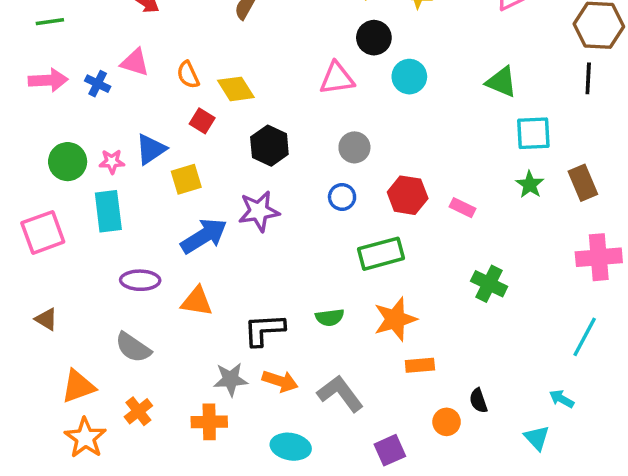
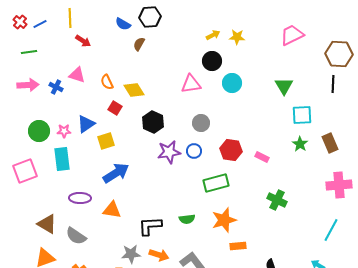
green triangle: (501, 82) -> (284, 86), turned 36
purple star: (259, 211) -> (169, 152), moved
brown triangle: (46, 319) -> (47, 224), moved, size x1.5

